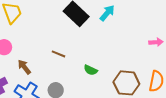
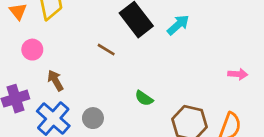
brown line: (59, 54) -> (106, 50), moved

